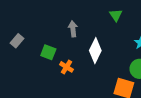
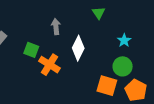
orange cross: (67, 67) -> (49, 65), size x1.5

